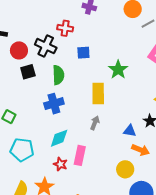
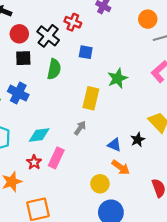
blue cross: (54, 104) -> (18, 93), moved, turned 30

